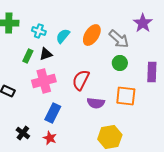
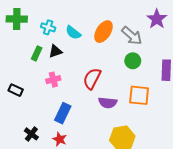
cyan semicircle: (63, 36) -> (73, 33), turned -91
pink cross: (44, 81) -> (53, 80), size x0.6

